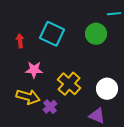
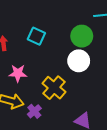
cyan square: (52, 34) -> (36, 36), size x0.7
white circle: (107, 89) -> (79, 61), moved

